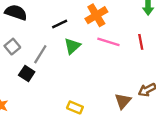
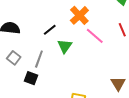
pink line: (108, 42) -> (95, 36), turned 36

